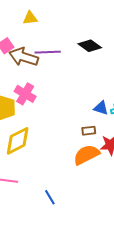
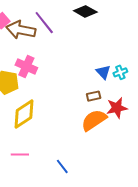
purple line: (48, 52) -> (44, 23), turned 60
blue triangle: (101, 108) -> (103, 72), turned 35

